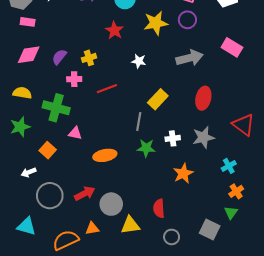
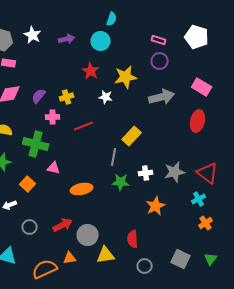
yellow star: (156, 23) -> (126, 77), moved
white star: (139, 61) -> (106, 97), moved
red ellipse: (203, 98) -> (198, 121), moved
red triangle: (244, 125) -> (208, 173), moved
gray circle: (50, 196) -> (30, 227), size x0.6
green triangle: (231, 213) -> (211, 259), moved

